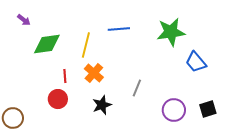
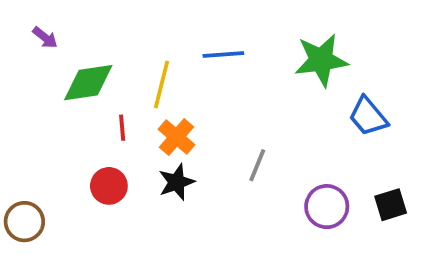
red line: (65, 76) -> (122, 128), moved
black star: (102, 105) -> (177, 182), moved

